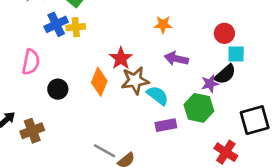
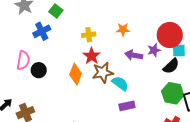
yellow cross: (76, 27) -> (89, 35), moved
red circle: (224, 33) -> (170, 35), size x1.6
purple star: (210, 84) -> (154, 50), moved
black circle: (58, 89) -> (39, 70), moved
green hexagon: (199, 108) -> (173, 93), moved

